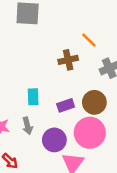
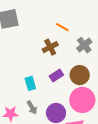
purple rectangle: (66, 105) -> (56, 75), moved

